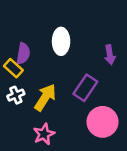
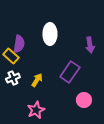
yellow arrow: (45, 97) -> (37, 80), size x0.6
pink circle: (102, 122) -> (84, 100), size x0.6

